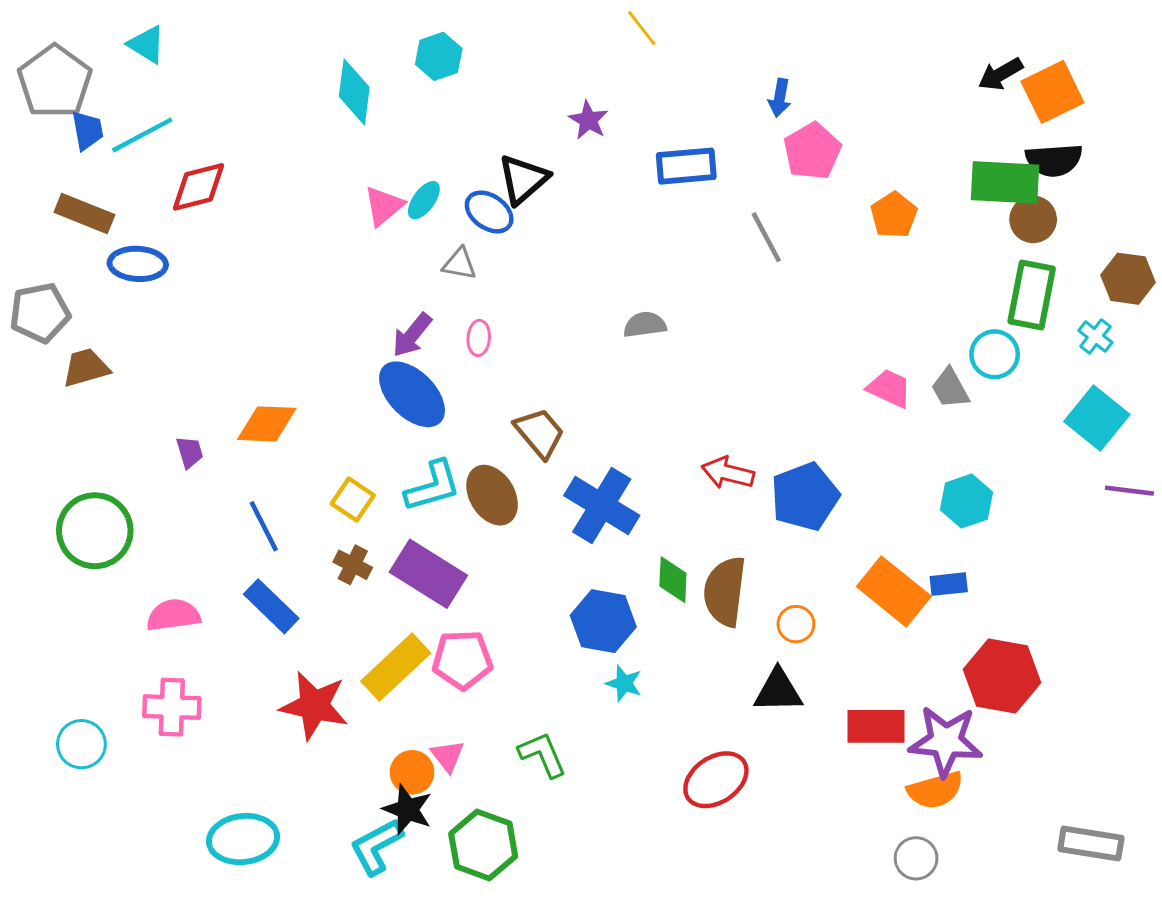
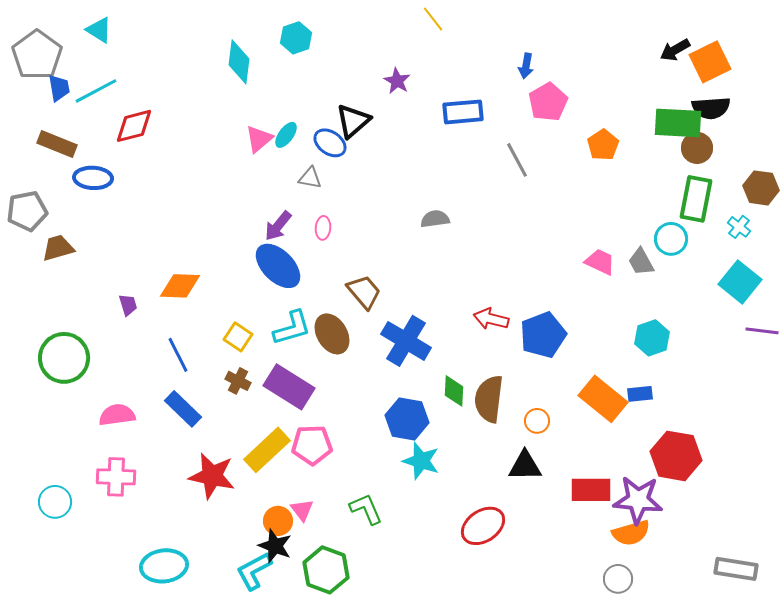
cyan star: (624, 683) -> (421, 461), size x1.5

